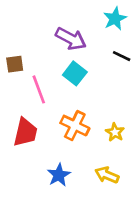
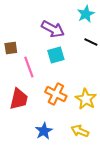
cyan square: (75, 73) -> (56, 55), turned 36
yellow star: (115, 132) -> (86, 99), size x1.5

